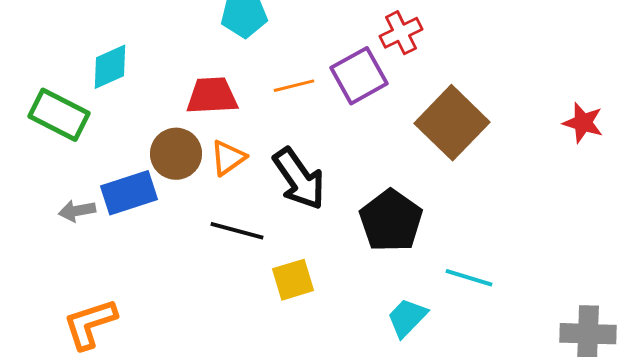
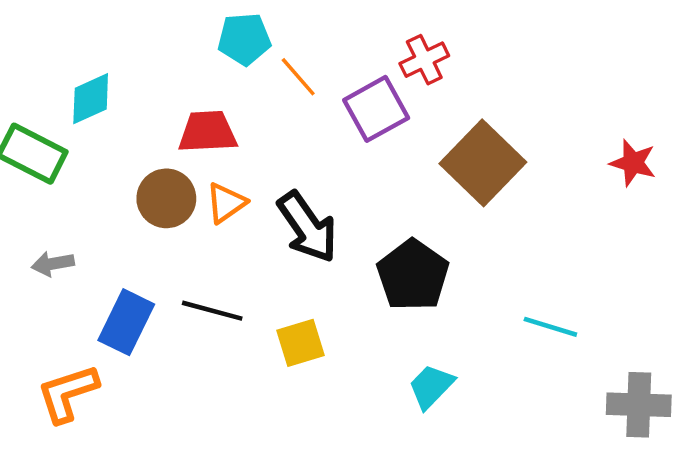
orange line: (294, 86) -> (298, 77), moved, turned 63
blue rectangle: (129, 193) -> (126, 322), moved, turned -46
black line: (237, 231) -> (212, 311), moved
cyan line: (469, 278) -> (550, 327), moved

